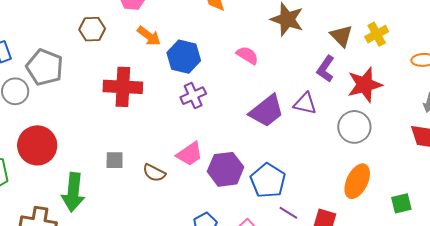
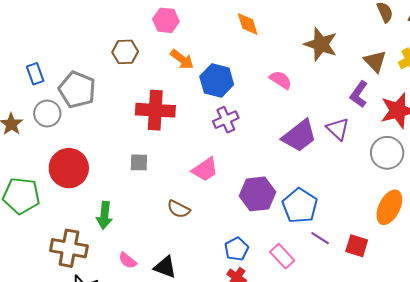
purple triangle: (305, 104) -> (338, 129), turned 30
pink trapezoid: (190, 154) -> (205, 170), moved
gray square: (115, 160) -> (139, 162), moved
brown semicircle: (154, 173) -> (179, 209), moved
green arrow: (73, 192) -> (104, 215), size x0.7

